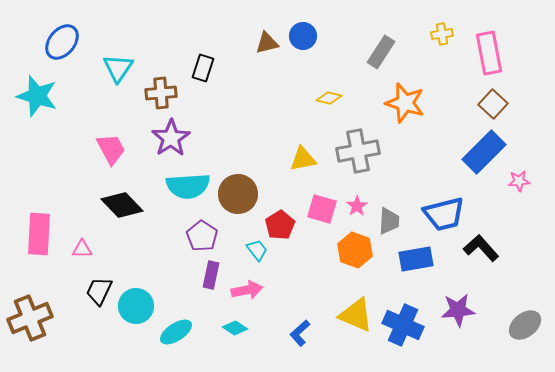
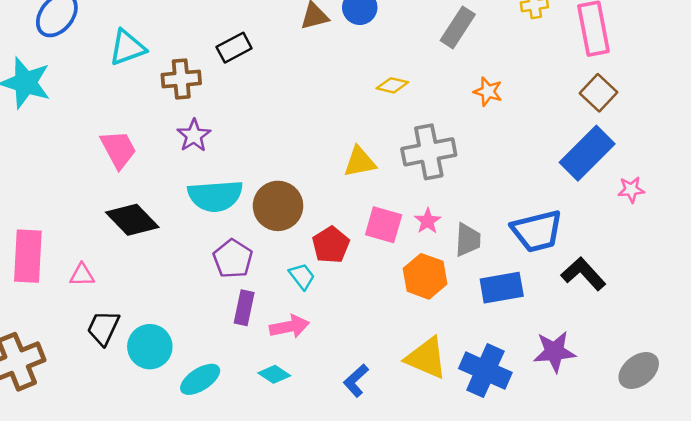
cyan triangle: (118, 68) -> (127, 48), turned 36
black rectangle: (203, 68) -> (234, 48), turned 44
orange star: (405, 103) -> (488, 92), size x0.6
purple star: (171, 138) -> (194, 136), size x0.7

